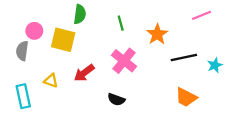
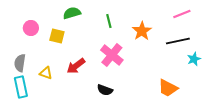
green semicircle: (80, 14) -> (72, 13), turned -114
yellow square: (63, 40) -> (57, 36), size x0.7
gray semicircle: (22, 51) -> (20, 63), moved
black line: (184, 57) -> (178, 41), moved

